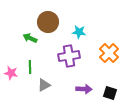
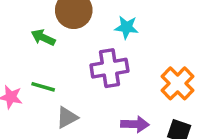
orange cross: (109, 53) -> (178, 83), moved
green line: (30, 67) -> (43, 87), turned -72

